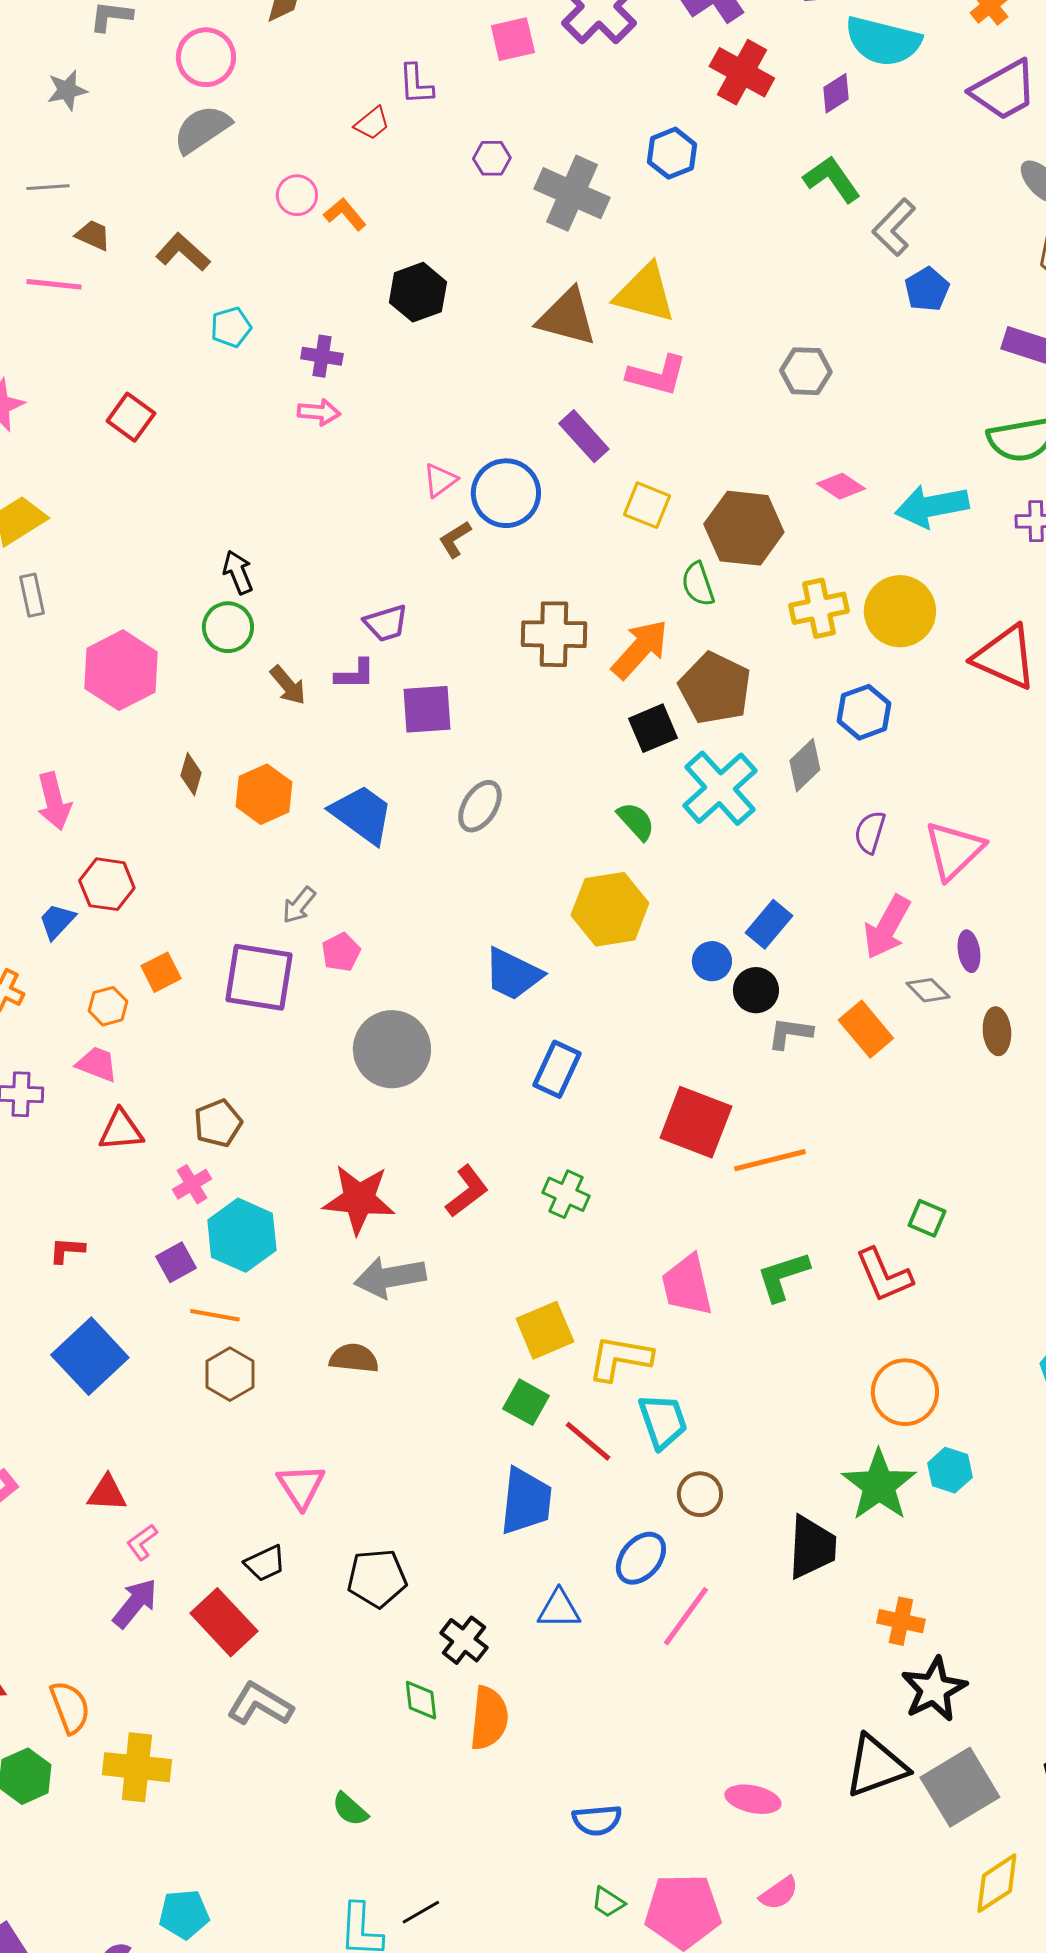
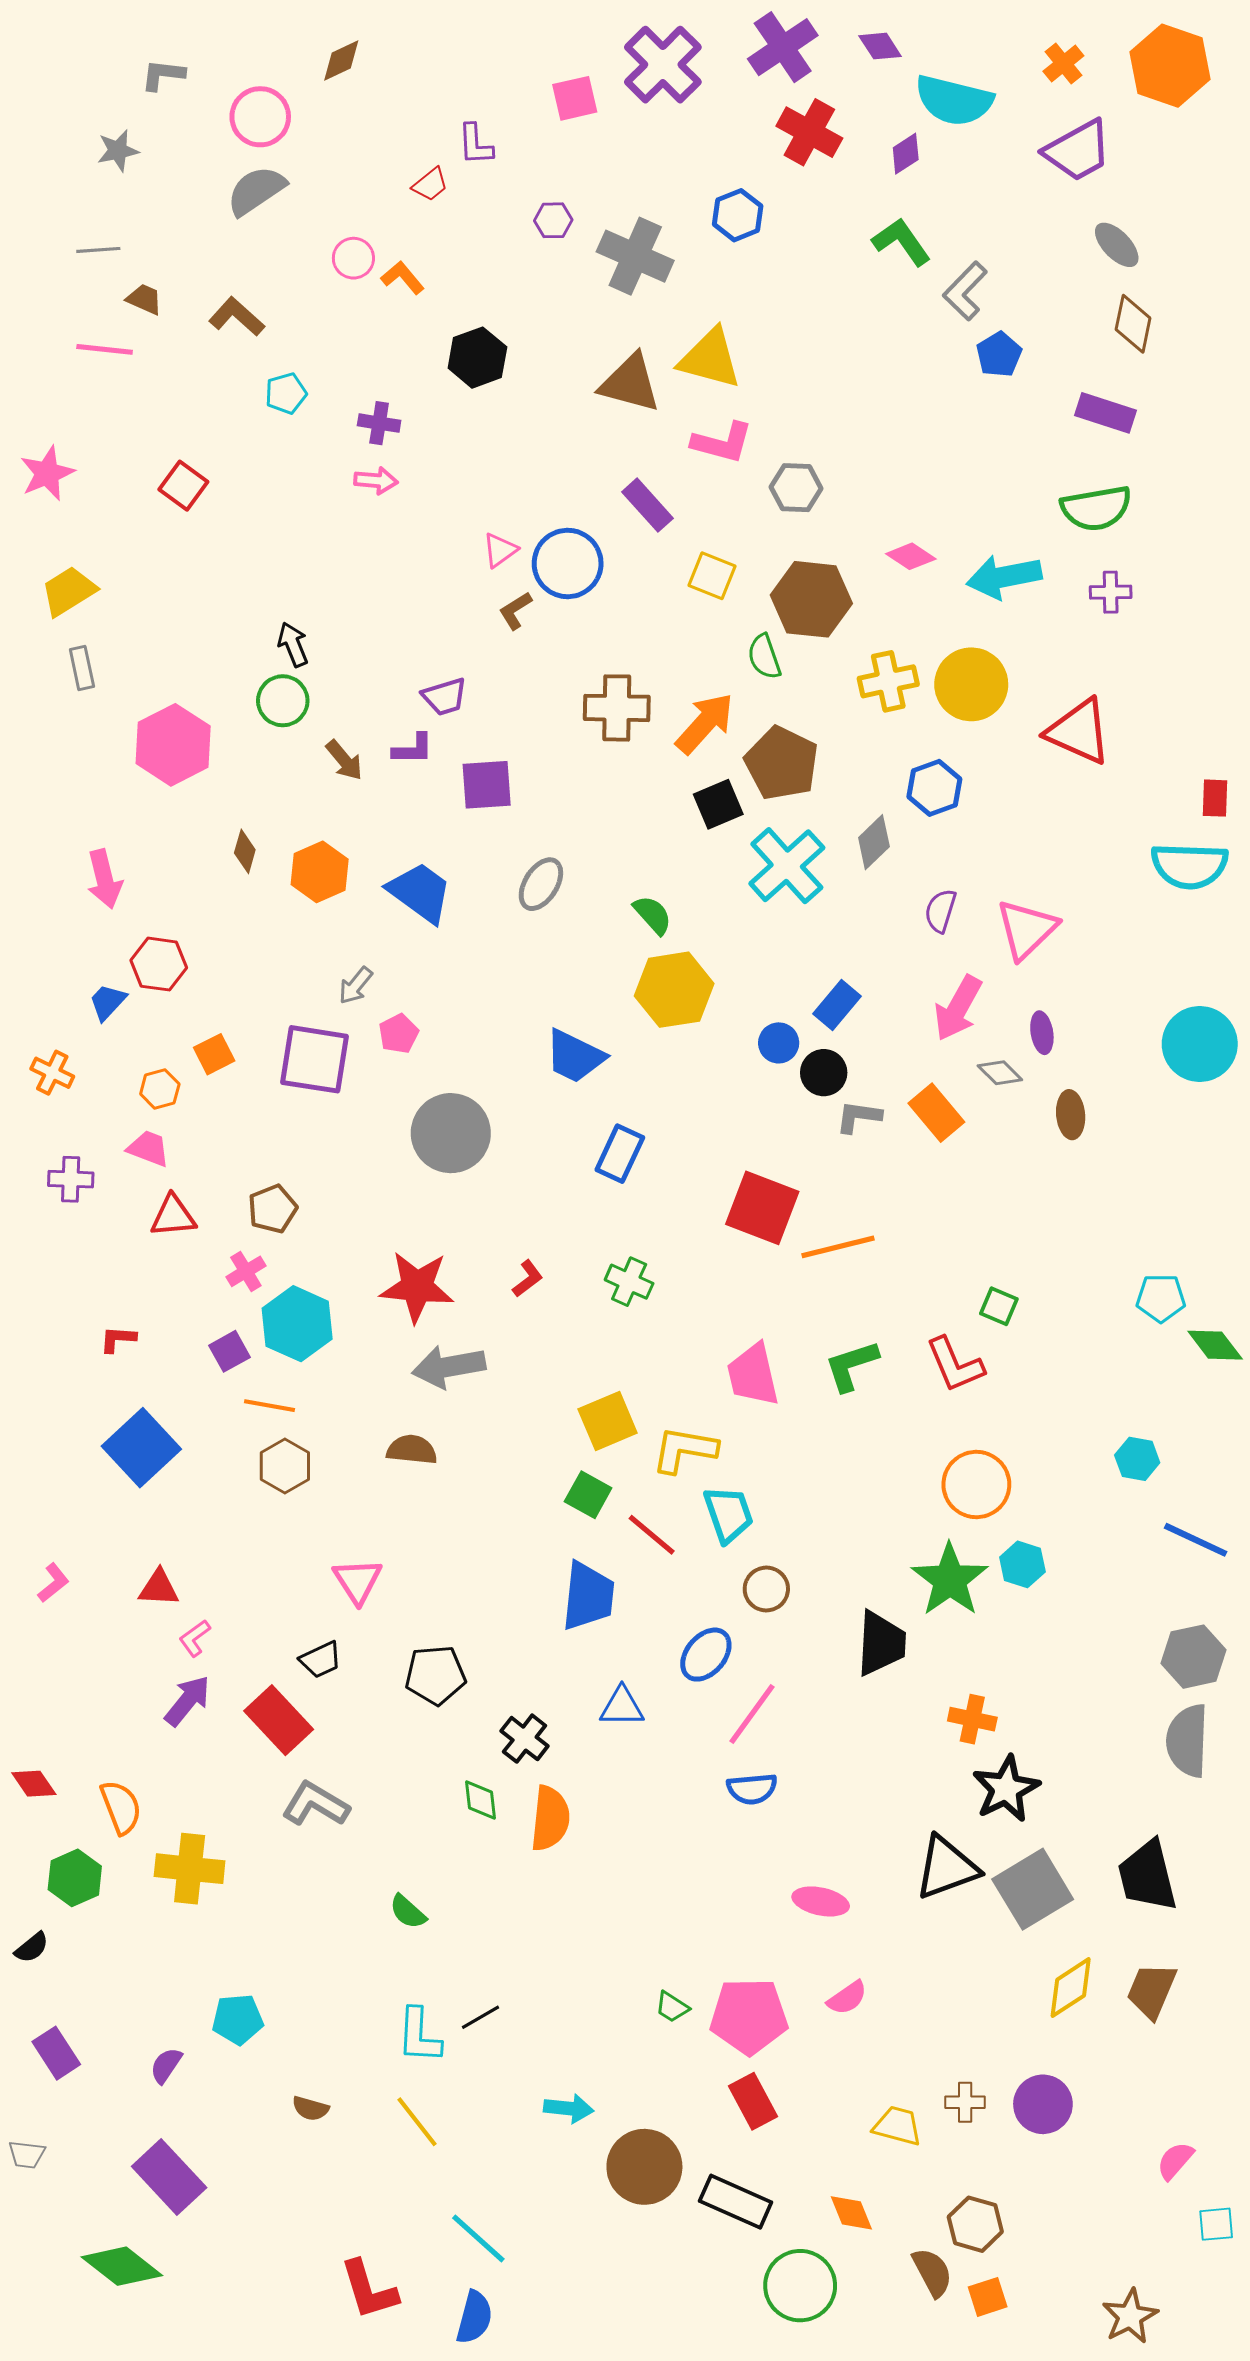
gray hexagon: (806, 371) -> (796, 488), moved
green semicircle: (636, 821) -> (653, 915), moved
red L-shape: (467, 1191) -> (528, 1279), size x0.7
blue semicircle: (597, 1820) -> (752, 1789), moved

